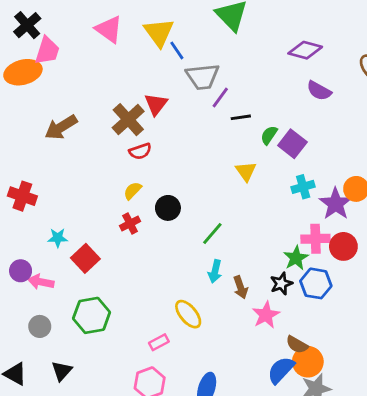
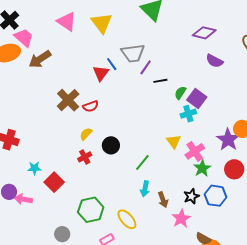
blue line: (177, 50) -> (112, 64), moved
pink trapezoid: (47, 51) -> (24, 38), turned -65
brown cross: (128, 120) -> (68, 100), moved
brown arrow: (61, 127) -> (40, 59), moved
yellow triangle: (246, 171) -> (174, 141), moved
cyan cross: (303, 187) -> (188, 114), moved
pink cross: (316, 239) -> (195, 151), moved, turned -30
green star: (296, 258) -> (202, 168), moved
green hexagon: (92, 315) -> (91, 210), moved
gray circle: (40, 326) -> (62, 234), moved

